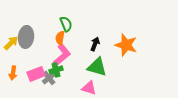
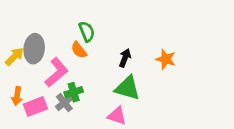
orange semicircle: (60, 38) -> (79, 50), turned -48
orange star: (126, 45) -> (166, 59), size x0.7
pink L-shape: (62, 55) -> (56, 72), moved
pink rectangle: (36, 74) -> (35, 107), moved

